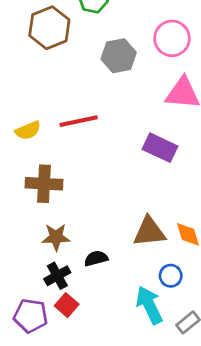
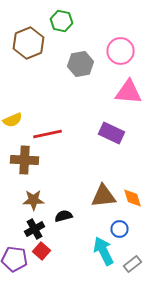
red line: (79, 121) -> (48, 134), moved

